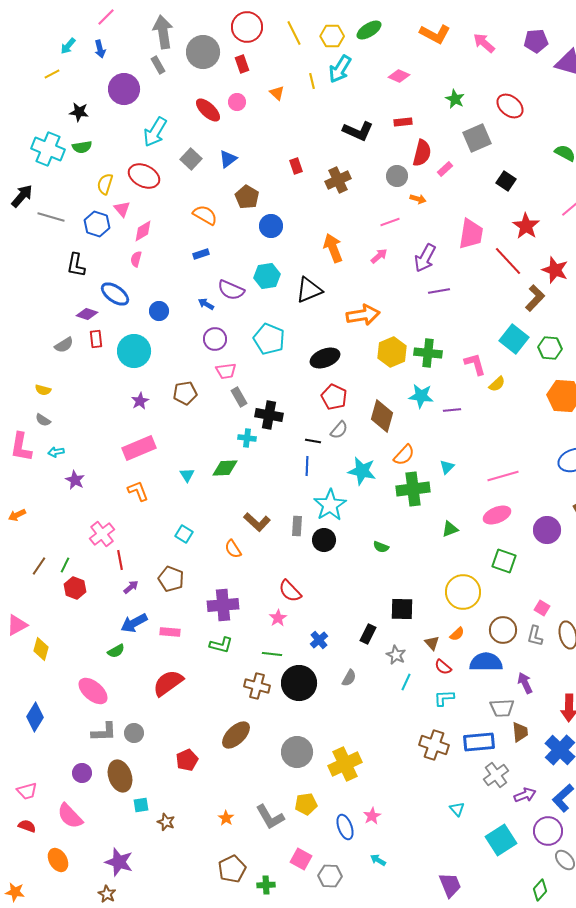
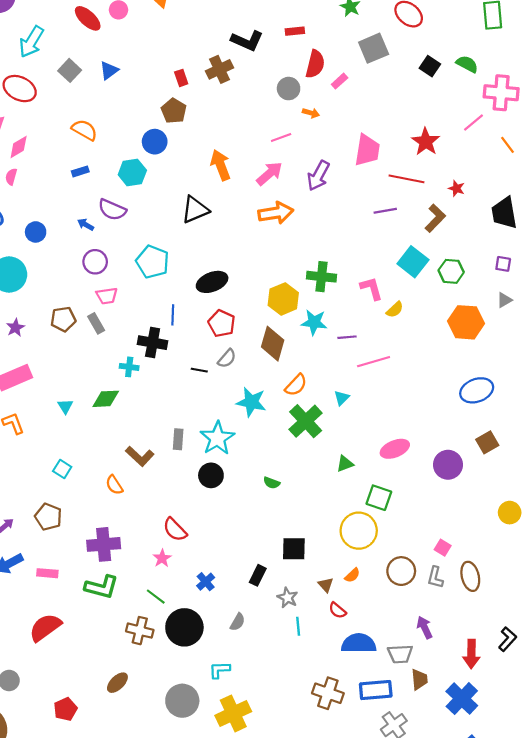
brown cross: (338, 180) -> (219, 69), moved
black square: (506, 181) -> (430, 66), moved
brown pentagon: (247, 197) -> (174, 111), moved
pink arrow: (379, 256) -> (269, 174), size x1.5
red line: (508, 261) -> (407, 179), turned -36
red star: (555, 270) -> (456, 188), size x0.6
cyan hexagon: (267, 276) -> (132, 172), moved
purple line: (439, 291) -> (385, 211), moved
orange arrow: (363, 315) -> (276, 213), moved
yellow hexagon: (392, 352) -> (283, 299), moved
gray rectangle: (239, 397) -> (96, 323), moved
blue line: (307, 466) -> (173, 315), moved
pink line: (503, 476) -> (374, 362), moved
green cross: (413, 489) -> (306, 421), turned -36
gray rectangle: (297, 526) -> (178, 439), moved
green square: (504, 561) -> (379, 498), moved
green L-shape: (221, 645) -> (101, 587), size x1.4
green line: (272, 654) -> (156, 597), turned 30
blue semicircle: (486, 662) -> (359, 643), moved
cyan line: (406, 682) -> (298, 626), turned -30
cyan L-shape: (444, 698) -> (219, 670), moved
brown ellipse: (236, 735) -> (117, 683), size x0.7

